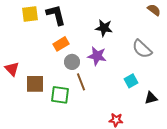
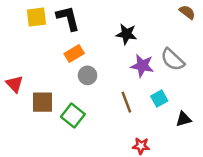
purple star: (97, 56) -> (142, 66), moved
brown line: (81, 82) -> (126, 102), moved
green square: (60, 95) -> (73, 115), turned 30

